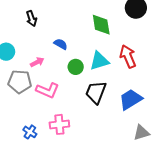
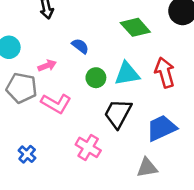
green diamond: (101, 25) -> (135, 27), turned -40
pink cross: (59, 124) -> (88, 147), moved, turned 30
gray triangle: (141, 133) -> (147, 168), moved

